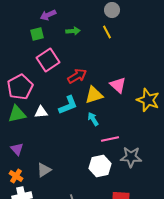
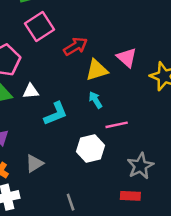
cyan L-shape: (68, 105) -> (56, 114), moved
gray star: (131, 157) -> (140, 166), moved, turned -30
white hexagon: (100, 166) -> (91, 149), moved

